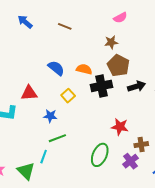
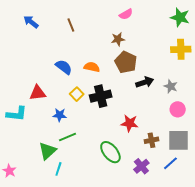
brown line: (65, 26) -> (71, 25), turned 48
black cross: (101, 86) -> (101, 96), moved
green ellipse: (100, 155) -> (110, 152), turned -60
cyan line: (44, 157) -> (58, 169), moved
purple cross: (130, 161) -> (141, 166), moved
green triangle: (26, 171) -> (47, 151), moved, turned 36

